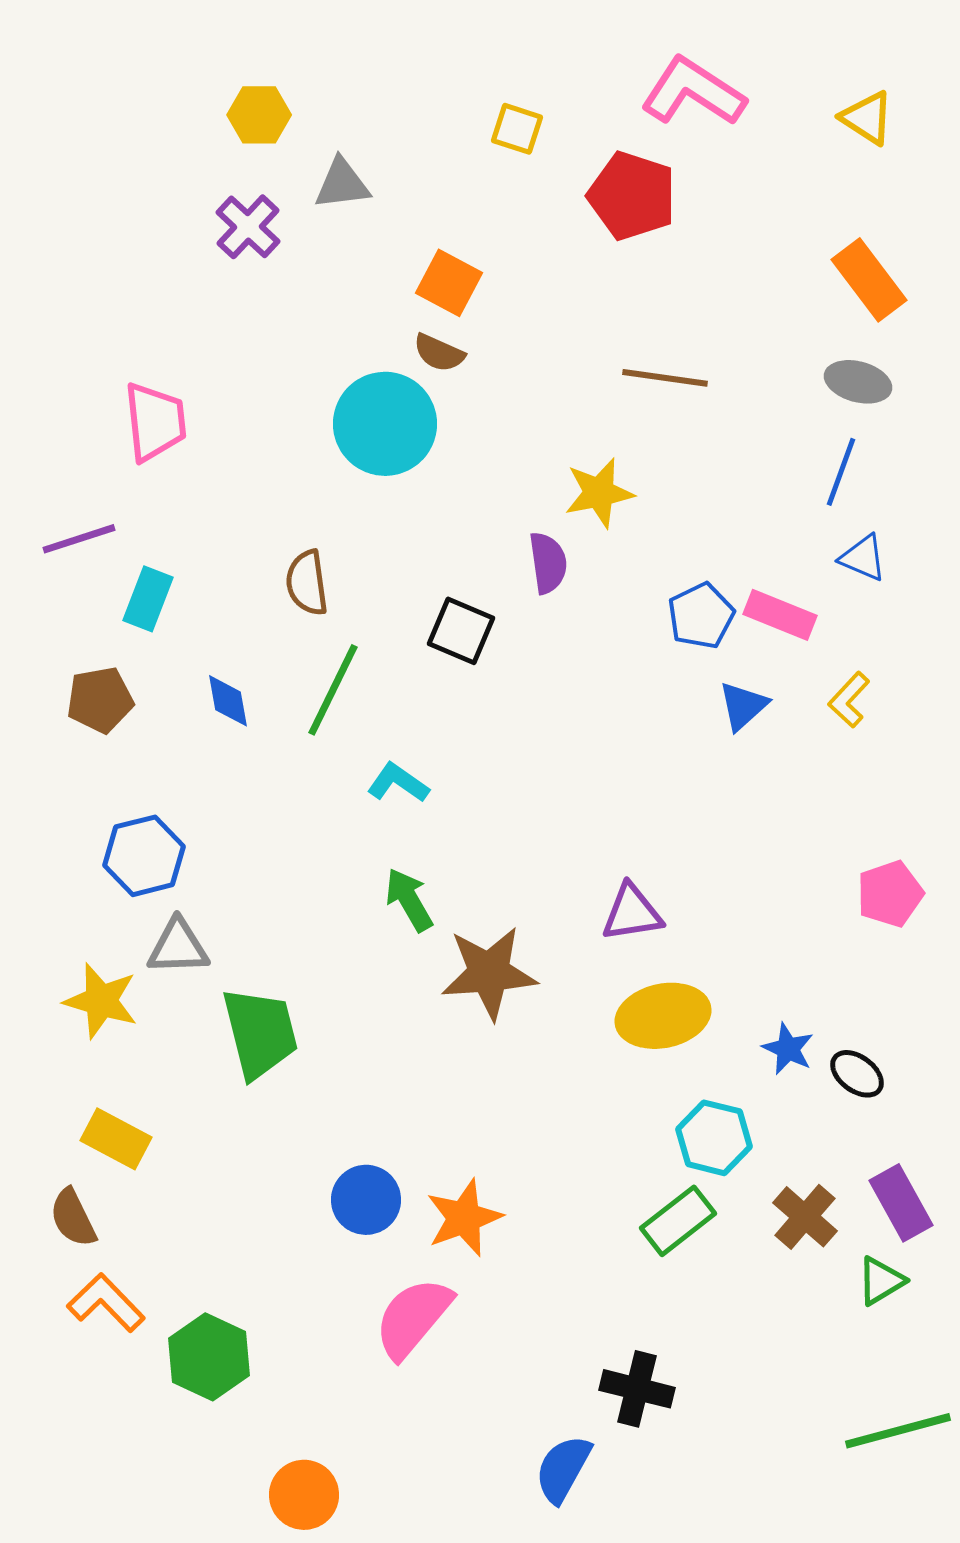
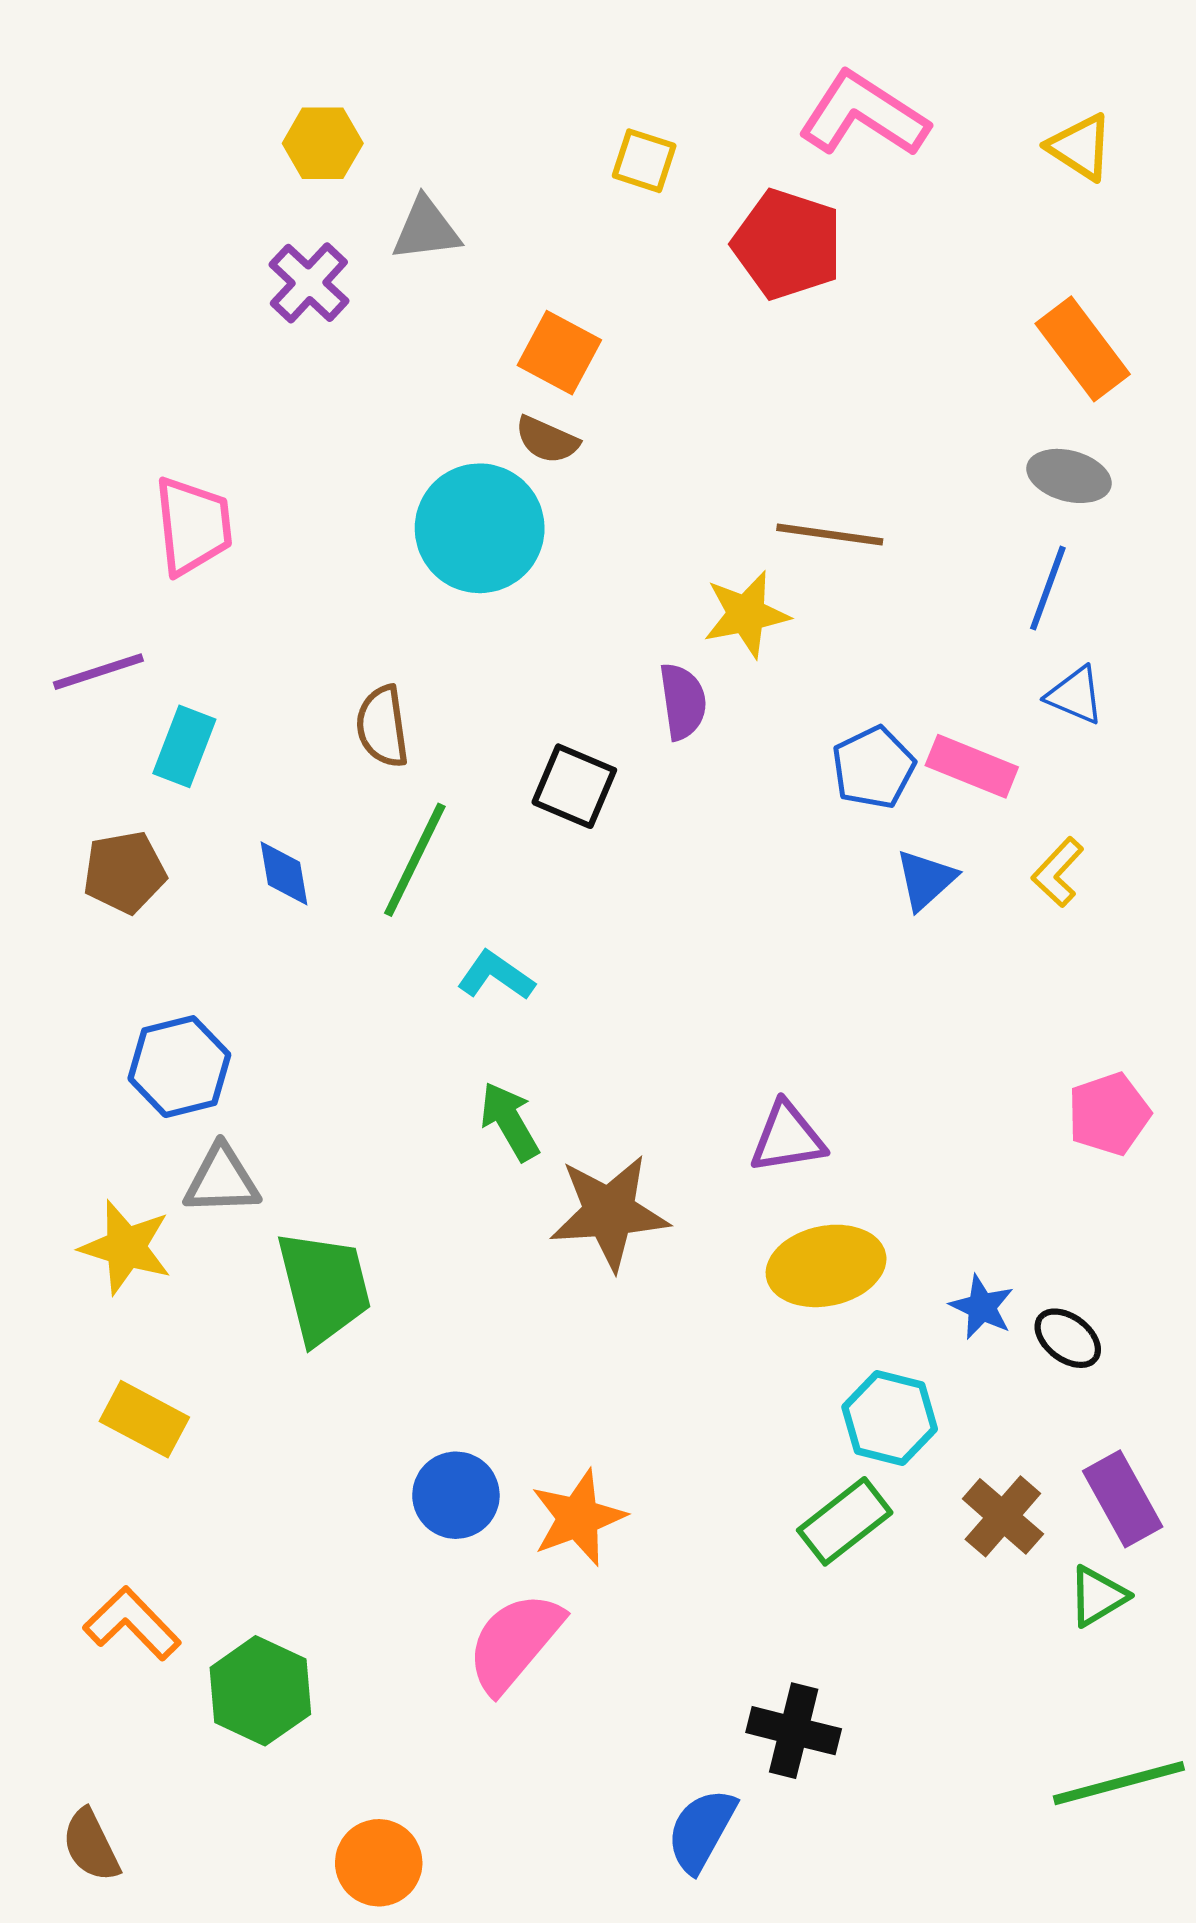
brown line: (665, 378) -> (830, 535), moved
brown semicircle: (73, 1218) -> (91, 1845), moved

